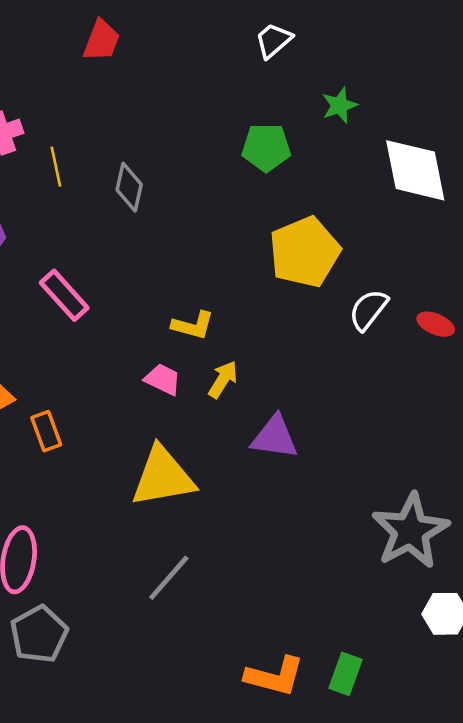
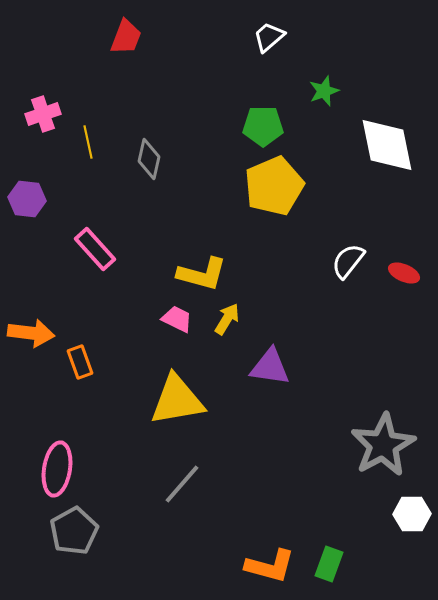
yellow pentagon: (305, 252) -> (274, 186), moved
yellow L-shape: (193, 325) -> (202, 274), size x1.4

